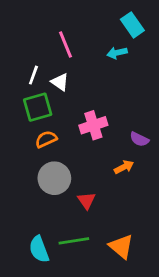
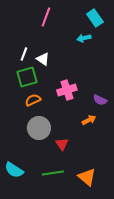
pink line: (65, 44) -> (46, 17), moved, turned 42
cyan semicircle: (39, 249) -> (14, 170), moved, turned -36

